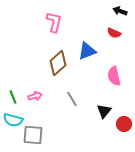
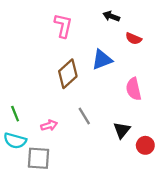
black arrow: (120, 11) -> (111, 16), moved
pink arrow: (35, 96) -> (49, 125), moved

